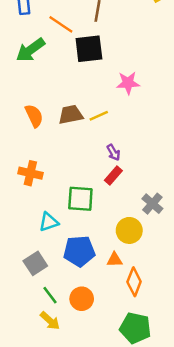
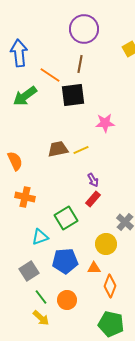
orange semicircle: (34, 116) -> (15, 161), moved
green square: (80, 199) -> (66, 218), turned -35

